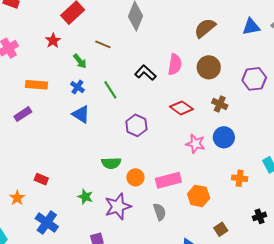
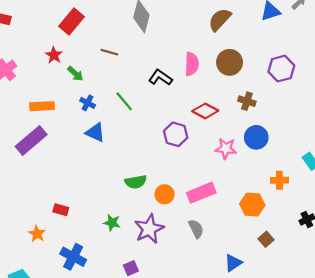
green arrow: (80, 61) -> (75, 74), moved
purple rectangle: (23, 114) -> (31, 140), size x1.6
purple hexagon: (136, 125) -> (176, 134), moved
orange hexagon: (199, 196) -> (252, 205), moved

